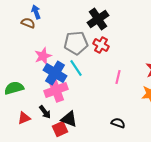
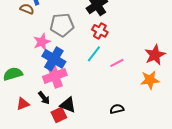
gray pentagon: (76, 43) -> (62, 25), moved
cyan line: (76, 68) -> (94, 54), moved, turned 72
pink line: (118, 77) -> (117, 63), turned 48
black semicircle: (118, 123) -> (117, 109), turned -32

